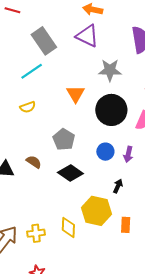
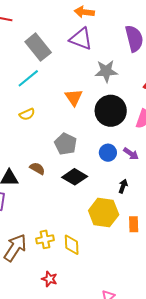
purple arrow: (128, 154) -> (131, 154), turned -63
yellow diamond: (68, 227) -> (72, 245), moved

